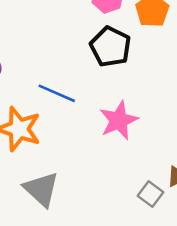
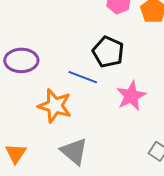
black pentagon: (110, 47) -> (108, 52), moved

